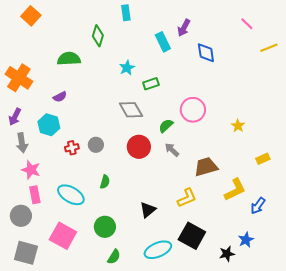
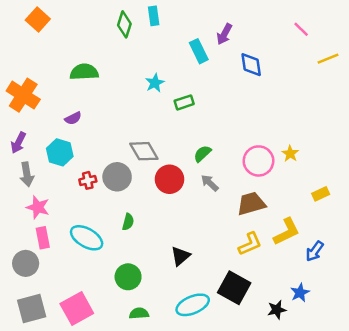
green diamond: (98, 36) -> (124, 24), moved
gray diamond: (131, 110) -> (144, 151), moved
pink circle: (193, 110) -> (258, 161), moved
gray circle: (96, 145) -> (117, 177), size x1.5
yellow L-shape: (187, 198) -> (250, 244), moved
pink square: (63, 236) -> (77, 308), moved, turned 32
gray square: (26, 253) -> (32, 308), turned -30
green semicircle: (114, 257) -> (139, 313), turned -126

